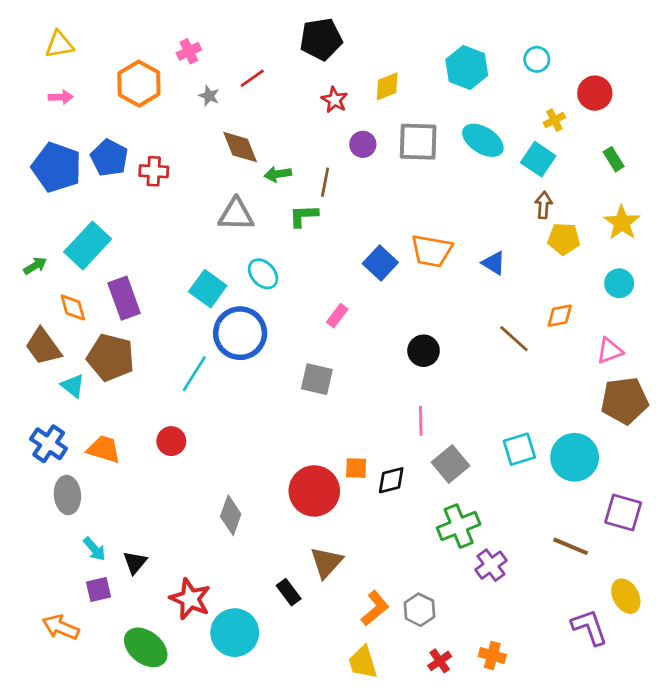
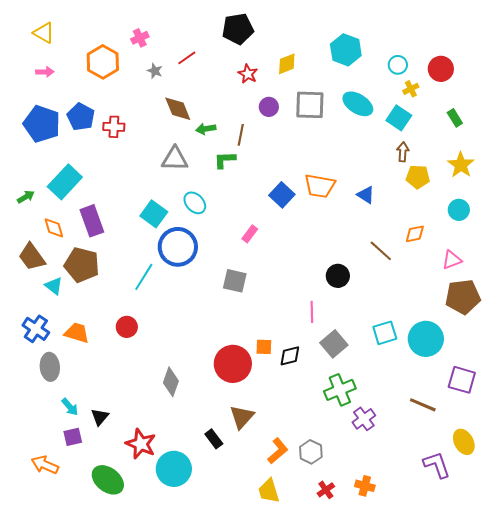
yellow triangle: (59, 45) -> (44, 33), turned 40
cyan circle: (537, 59) -> (398, 65), moved
black circle: (424, 351) -> (338, 276), moved

